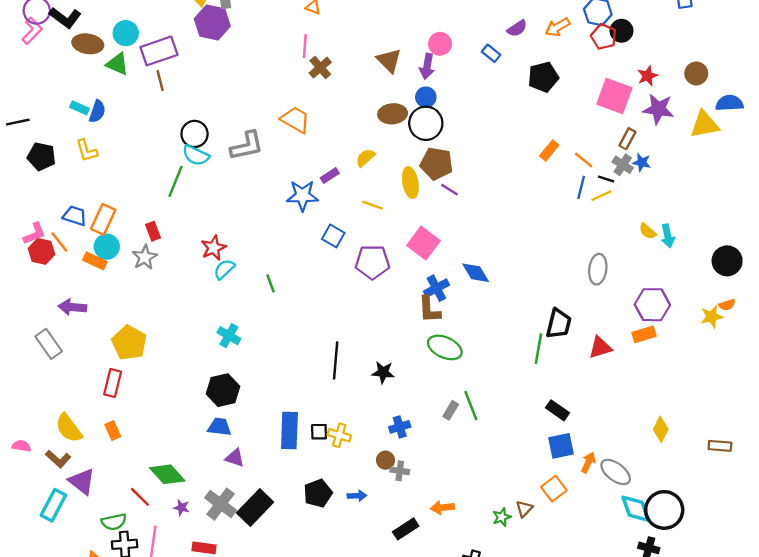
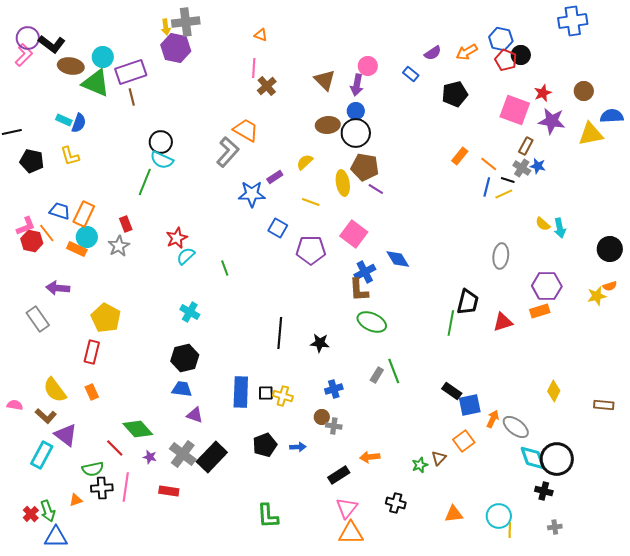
green triangle: (117, 64) -> (96, 83), size x1.4
gray L-shape: (247, 146) -> (228, 152), moved, turned -36
black rectangle: (557, 410) -> (452, 391), moved

